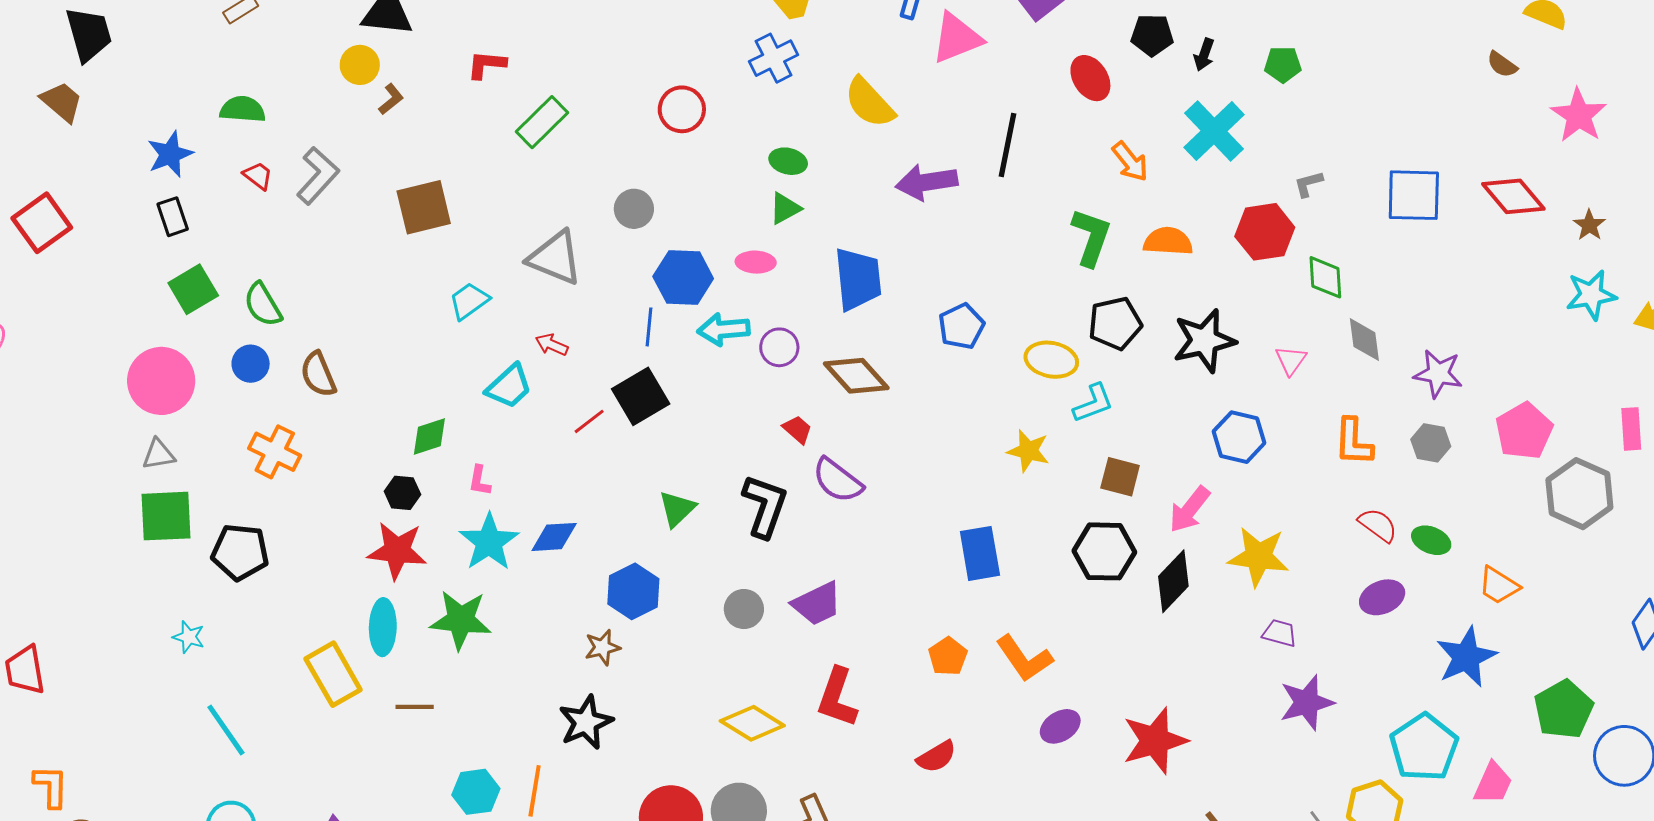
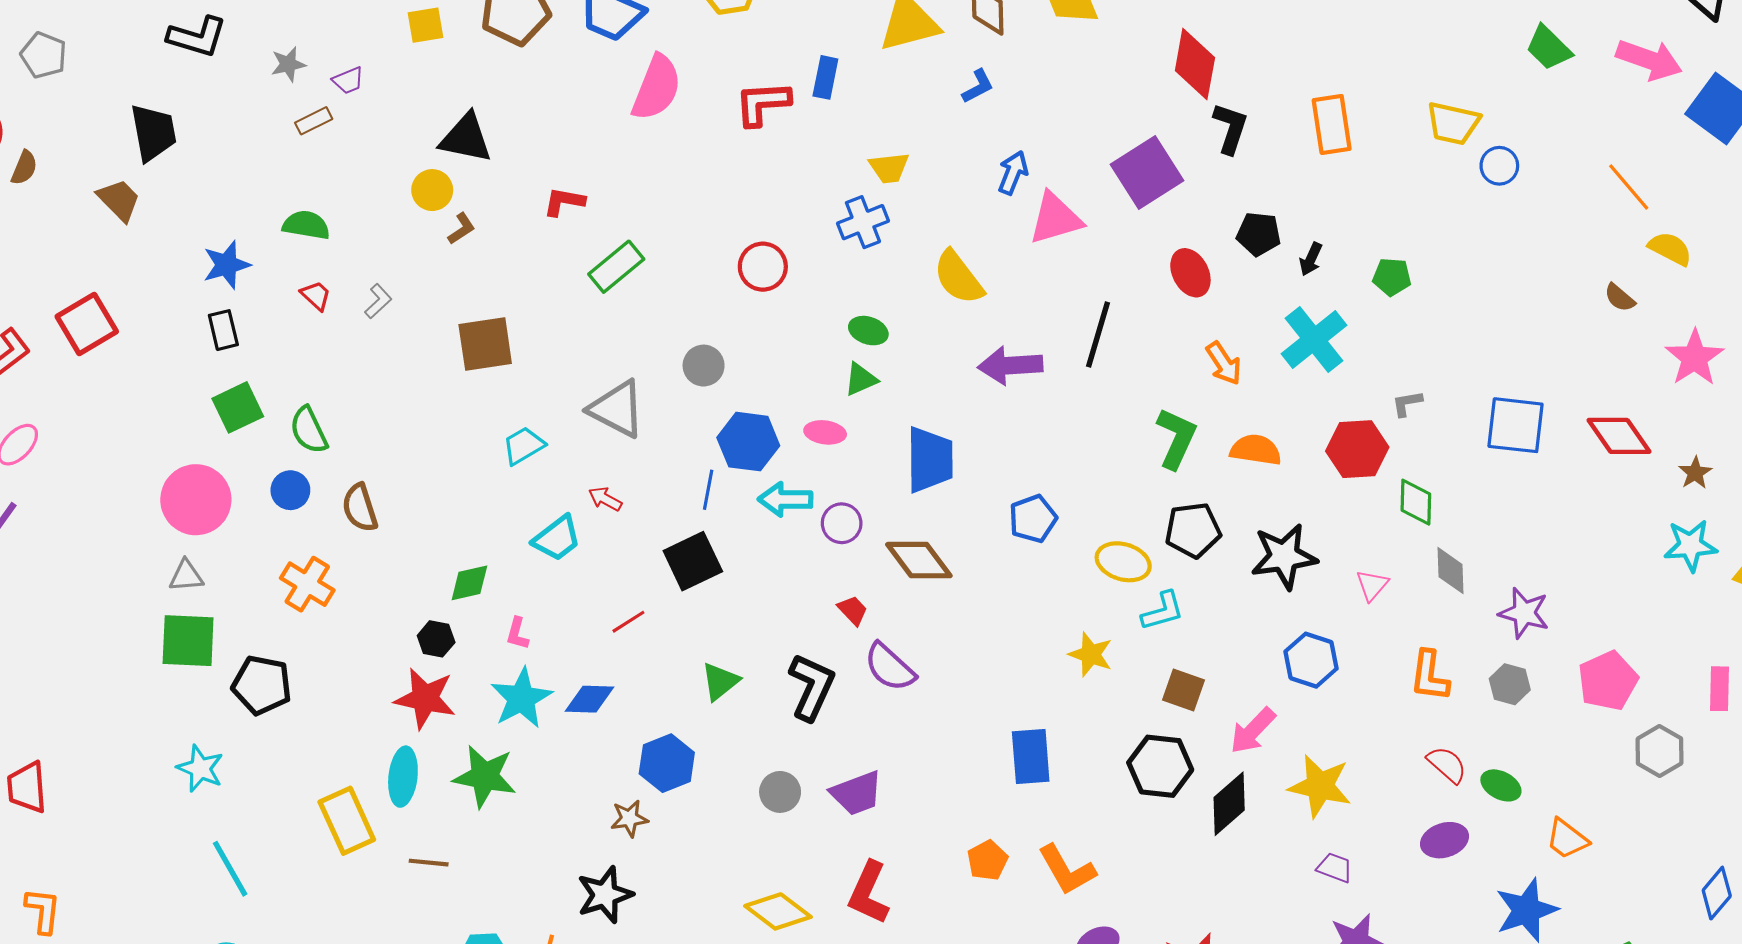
gray L-shape: (318, 176) -> (378, 301), size x0.6
red line: (589, 421) -> (628, 622), moved
gray hexagon: (1579, 494) -> (1659, 751), size x0.7
cyan star: (189, 637) -> (200, 768), size x1.4

